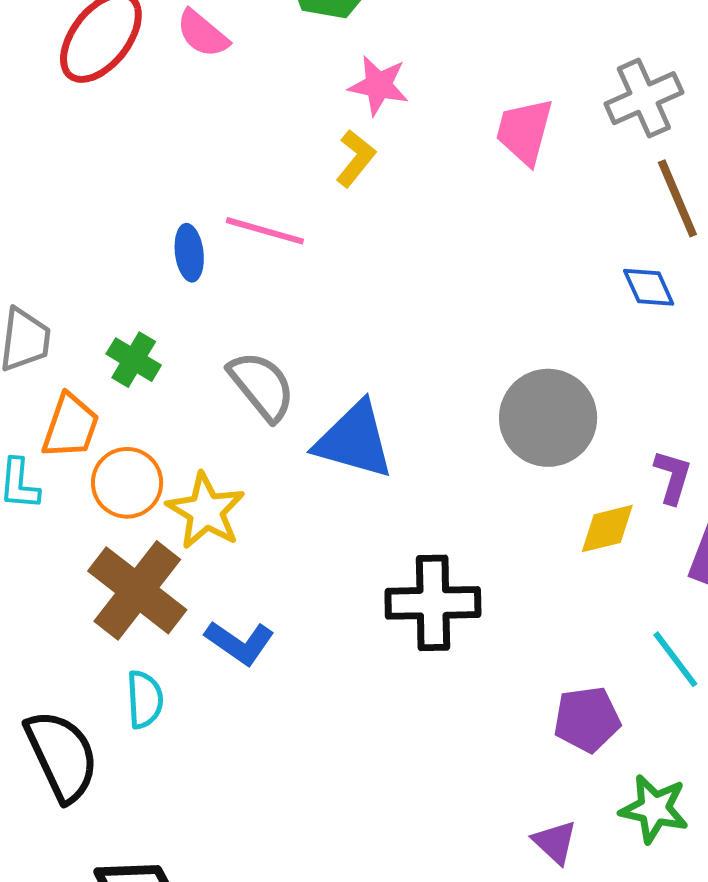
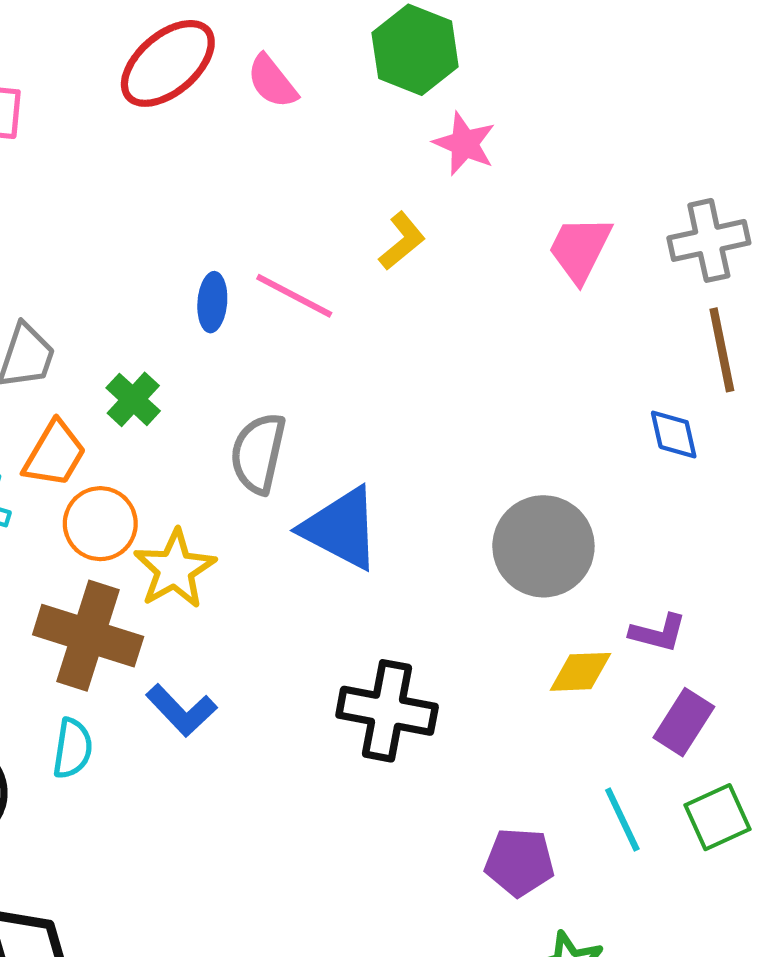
pink star: (379, 85) -> (464, 144), moved
gray semicircle: (262, 386) -> (258, 453), turned -140
purple L-shape: (673, 477) -> (658, 633), turned 76
brown cross: (137, 590) -> (88, 636), turned -32

